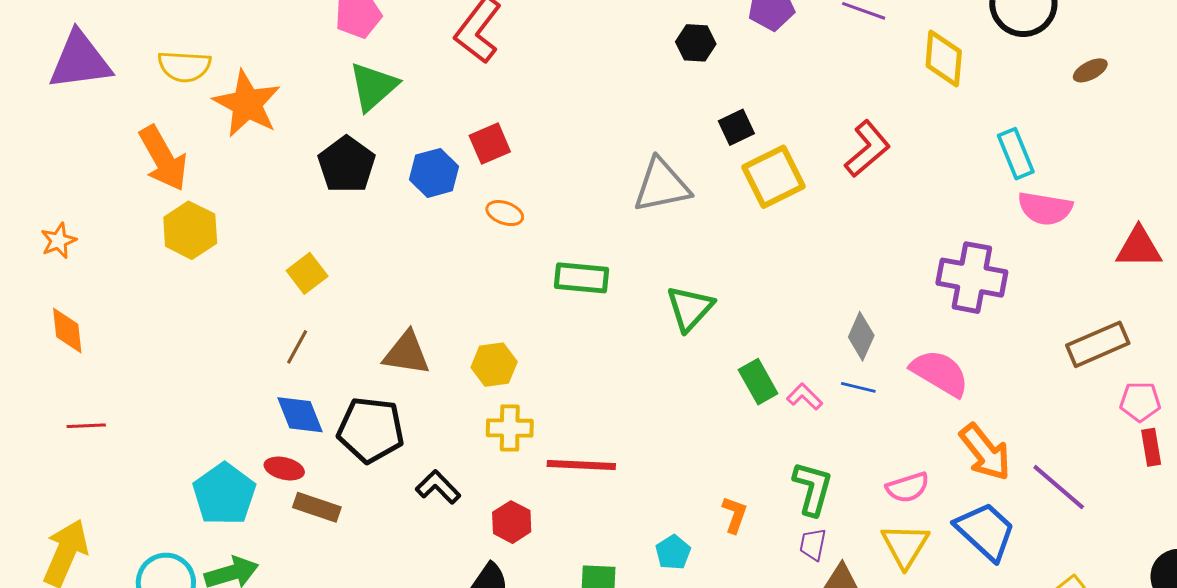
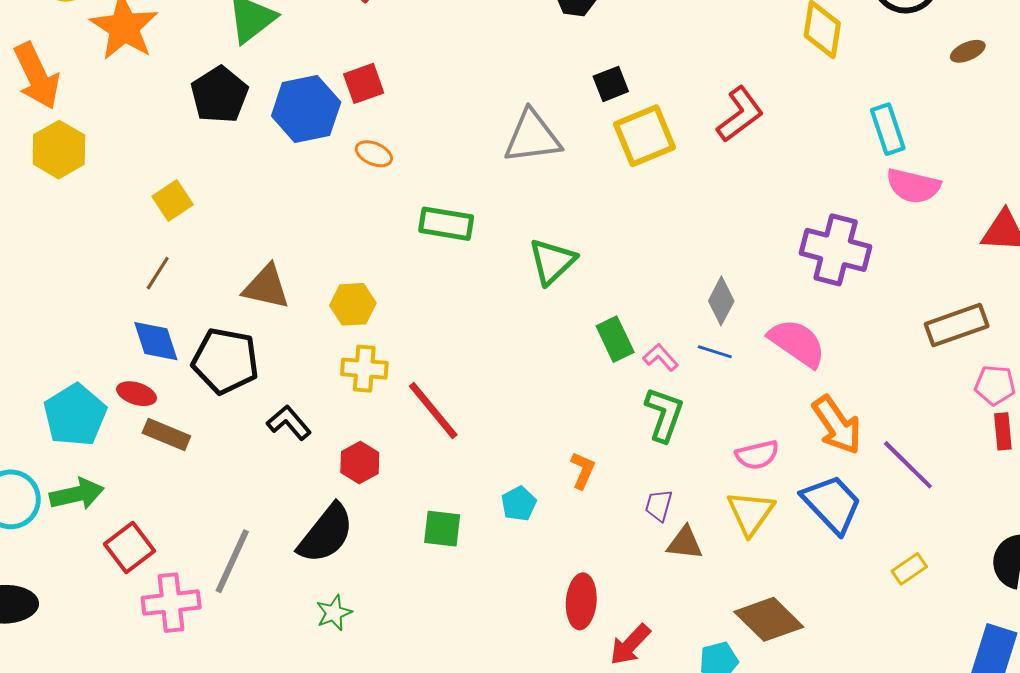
blue hexagon: (434, 173) -> (306, 109), size x1.4
red line: (581, 465) -> (433, 410), turned 44
green L-shape: (813, 488) -> (664, 414), moved

